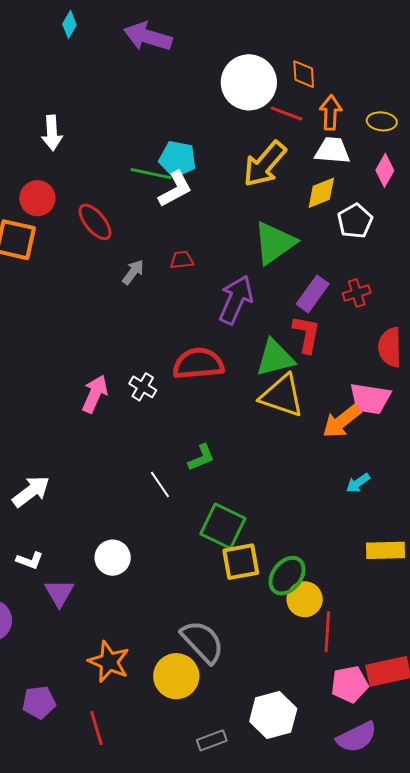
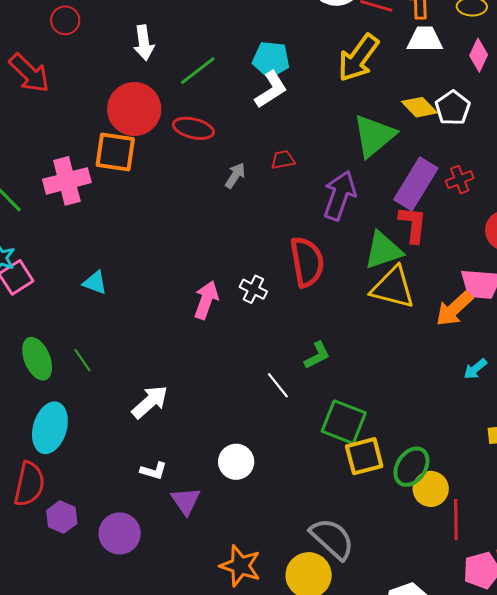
green line: (151, 174) -> (198, 71), moved, turned -45
yellow diamond: (321, 193) -> (419, 107), moved, turned 72
red circle: (37, 198) -> (134, 109), size x1.5
red ellipse: (95, 222) -> (193, 128), turned -33
purple rectangle: (313, 294) -> (416, 184), size x1.4
red semicircle: (198, 364) -> (307, 262), turned 90

